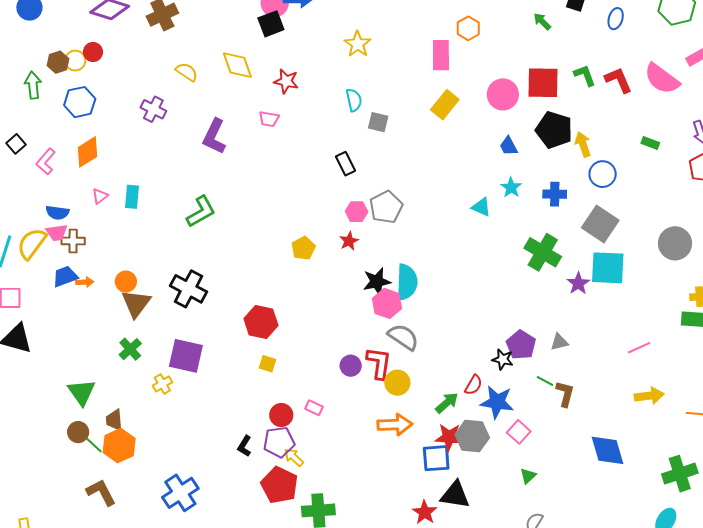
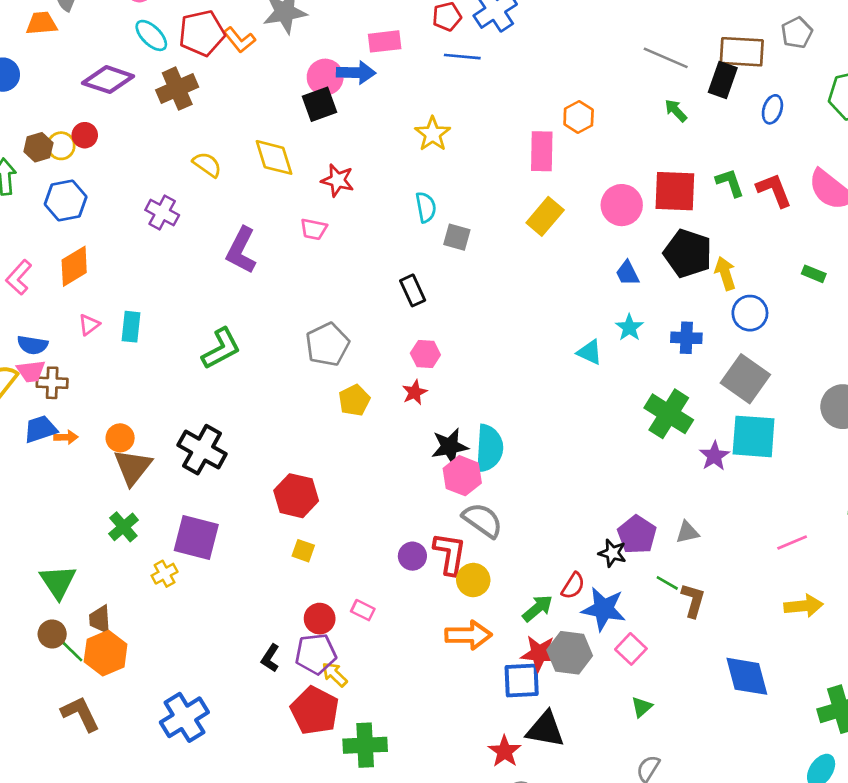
gray pentagon: (386, 207) -> (327, 344), moved

